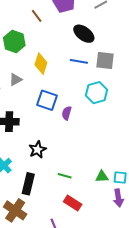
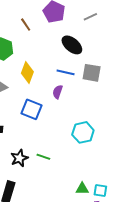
cyan hexagon: (97, 93) -> (83, 132), moved
purple semicircle: (67, 113) -> (58, 92), moved
green line: (65, 176) -> (43, 157), moved

